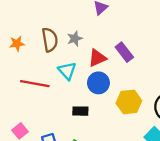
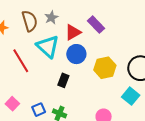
cyan triangle: (67, 71) -> (48, 46), size x1.4
red line: (35, 84) -> (21, 61), turned 55
black rectangle: (80, 111) -> (63, 80), turned -64

